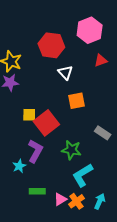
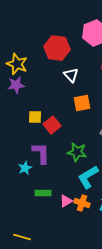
red square: (46, 123) -> (52, 125), size x0.7
purple L-shape: (35, 151) -> (41, 153), turned -30
orange cross: (76, 201) -> (82, 203), turned -35

